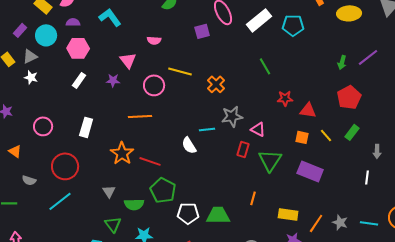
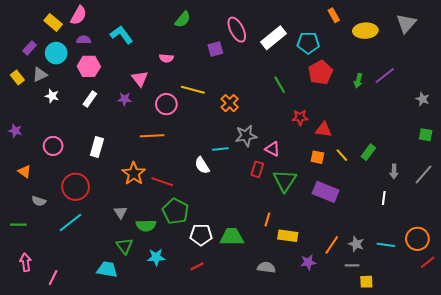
white star: (31, 77) -> (52, 96), moved
red pentagon: (349, 97) -> (320, 72), moved
yellow rectangle: (288, 214) -> (288, 236), moved

